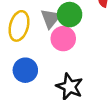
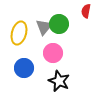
pink circle: (63, 39) -> (53, 53), moved

